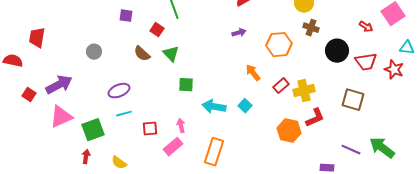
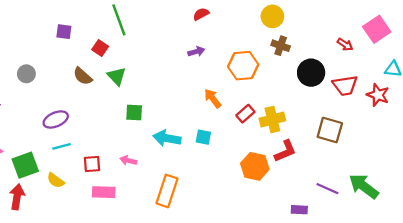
cyan square: (245, 106) -> (203, 137), turned -32
pink arrow: (181, 126) -> (128, 160), turned -64
pink rectangle: (173, 147) -> (104, 192), moved, turned 42
red arrow: (86, 157) -> (17, 197), size x1.5
yellow semicircle: (119, 163) -> (56, 180), moved

